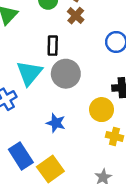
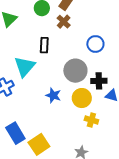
gray circle: (66, 74) -> (75, 71), moved
blue star: (56, 123) -> (53, 95), moved

